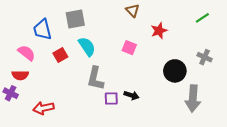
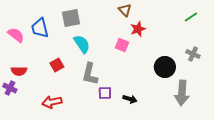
red star: (159, 31) -> (138, 29), moved
pink semicircle: (26, 53) -> (16, 35), moved
red square: (60, 55) -> (57, 65), moved
black arrow: (131, 95) -> (130, 99), moved
red arrow: (43, 108) -> (52, 102), moved

